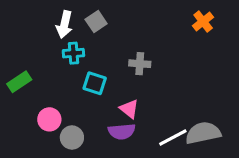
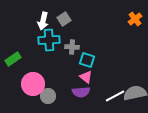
cyan cross: (73, 53) -> (49, 40), size x1.5
gray cross: (140, 64) -> (72, 47), moved
cyan square: (95, 83) -> (87, 60), moved
pink circle: (49, 119) -> (33, 84), size x1.5

